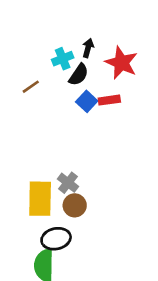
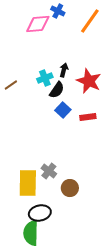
brown line: (31, 87) -> (11, 85), moved
red rectangle: (109, 100) -> (88, 117), moved
brown circle: (75, 205) -> (70, 188), moved

